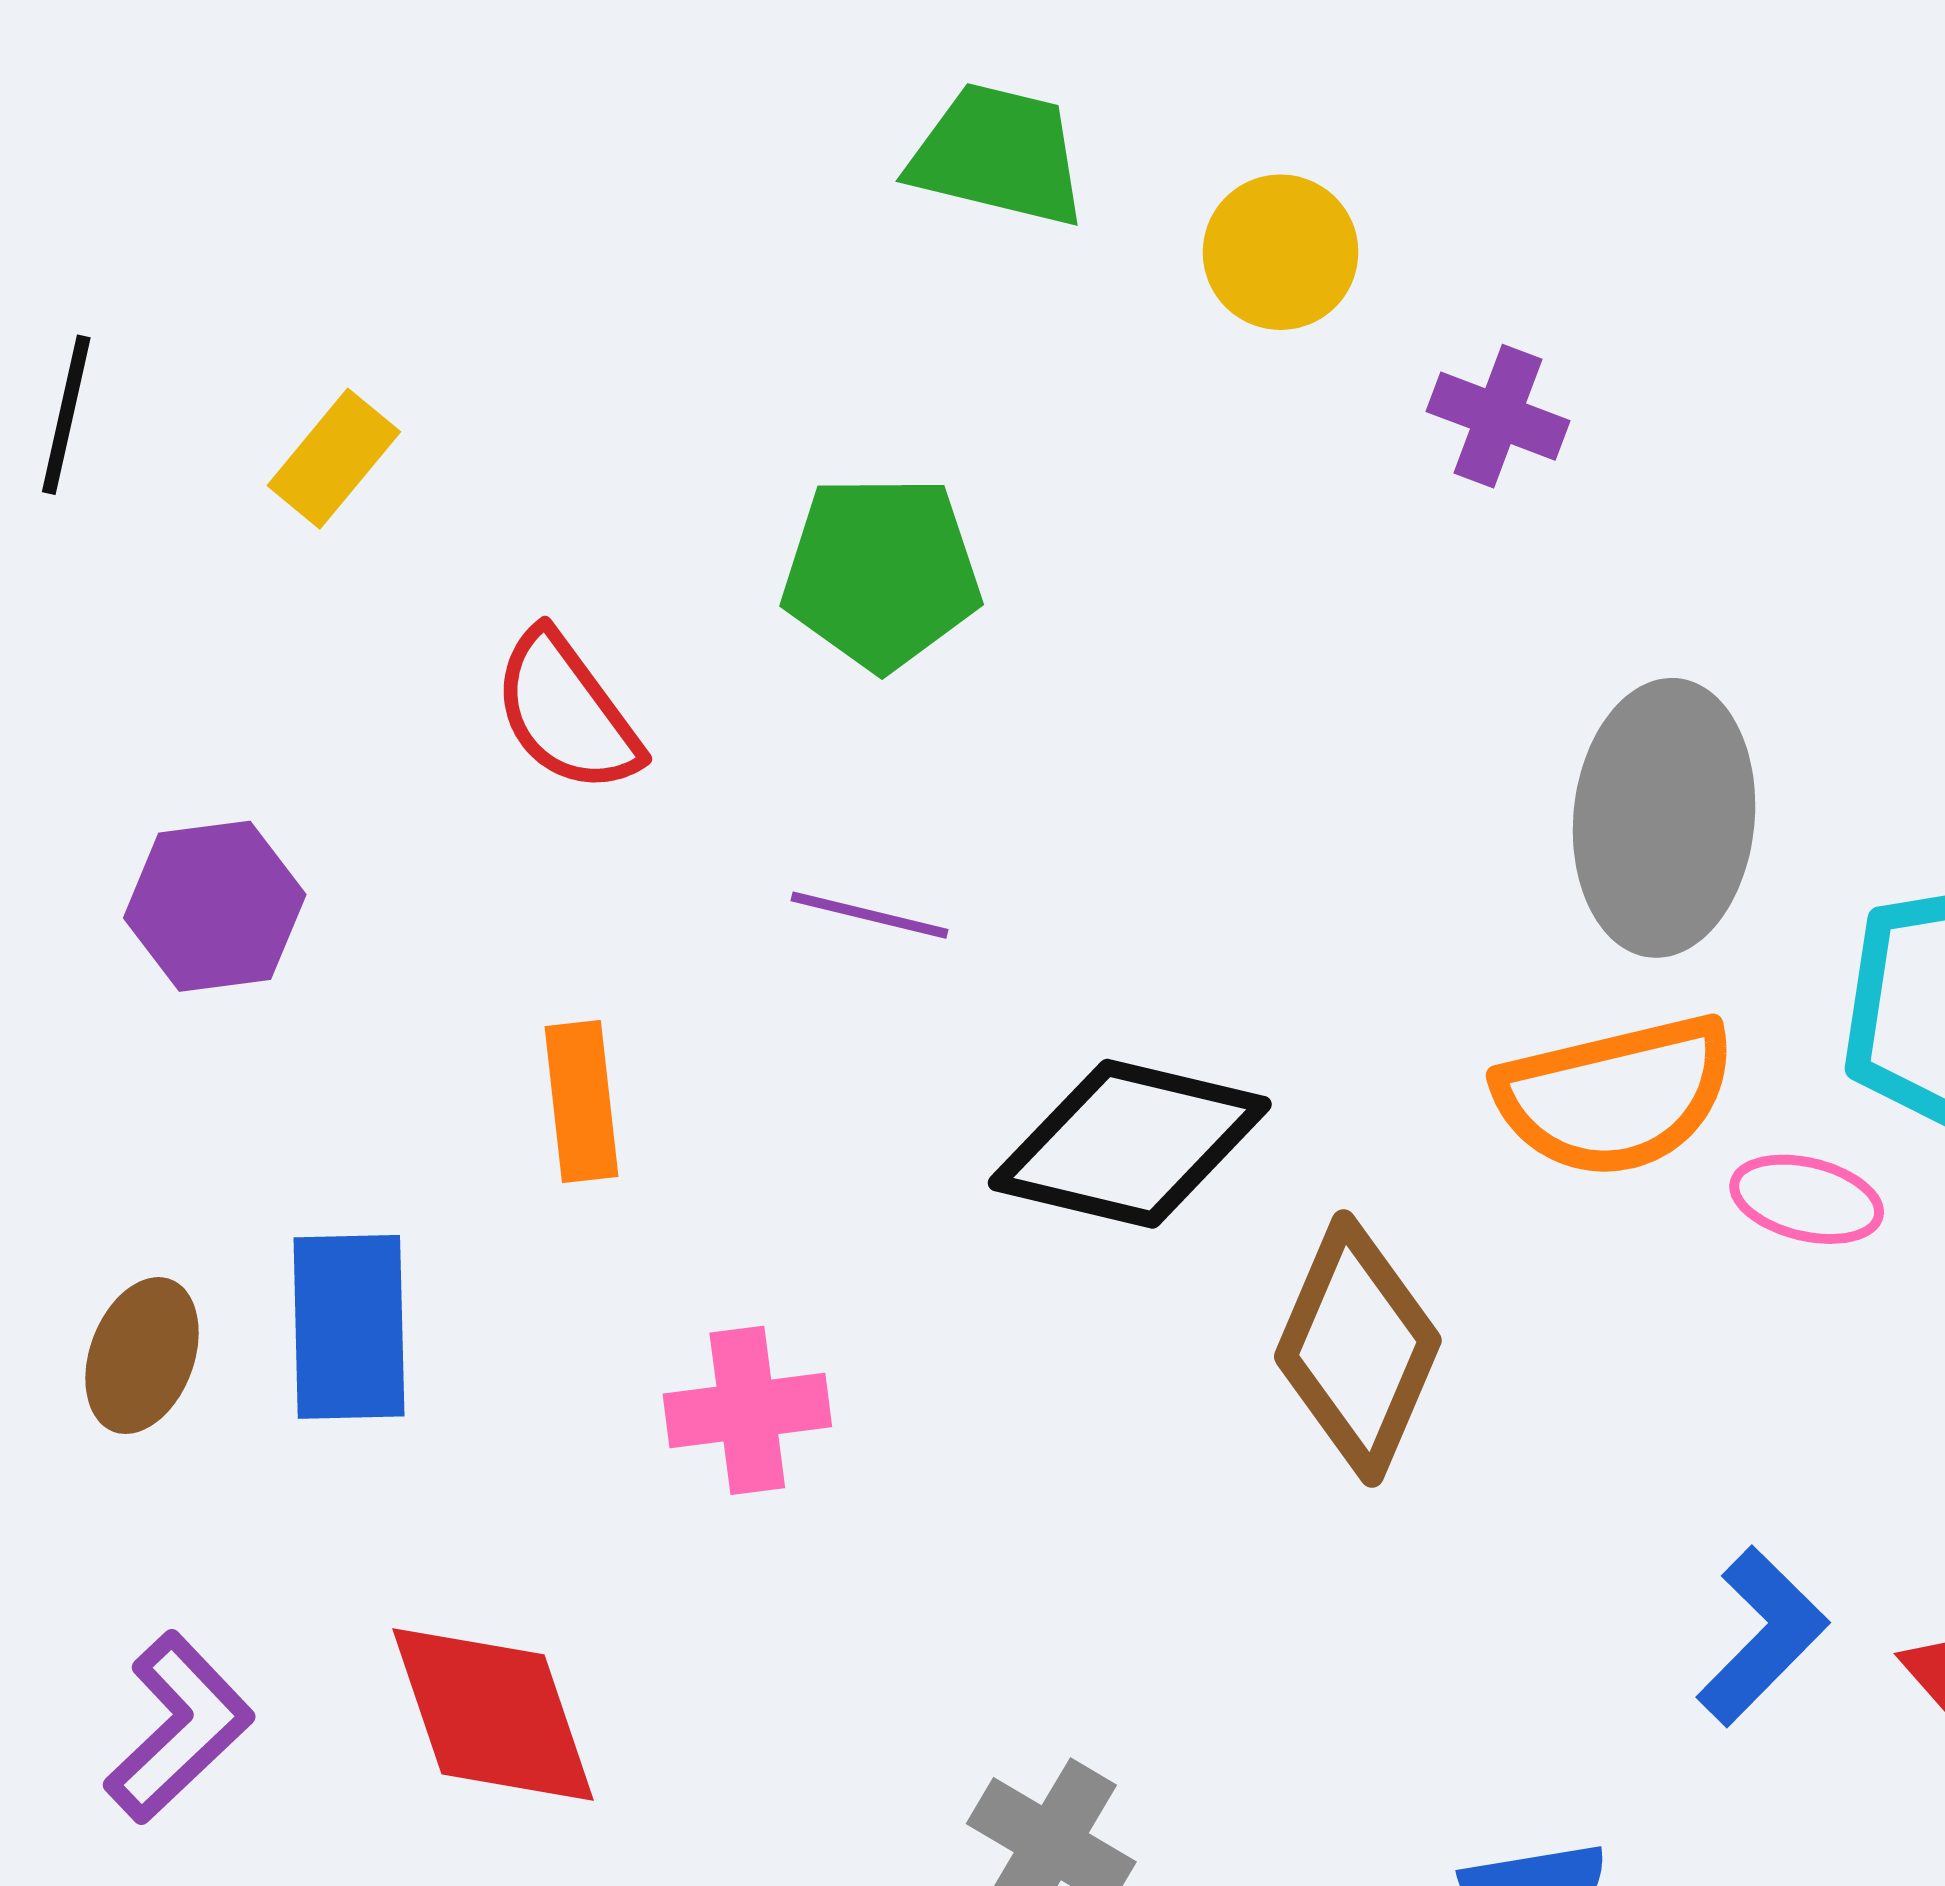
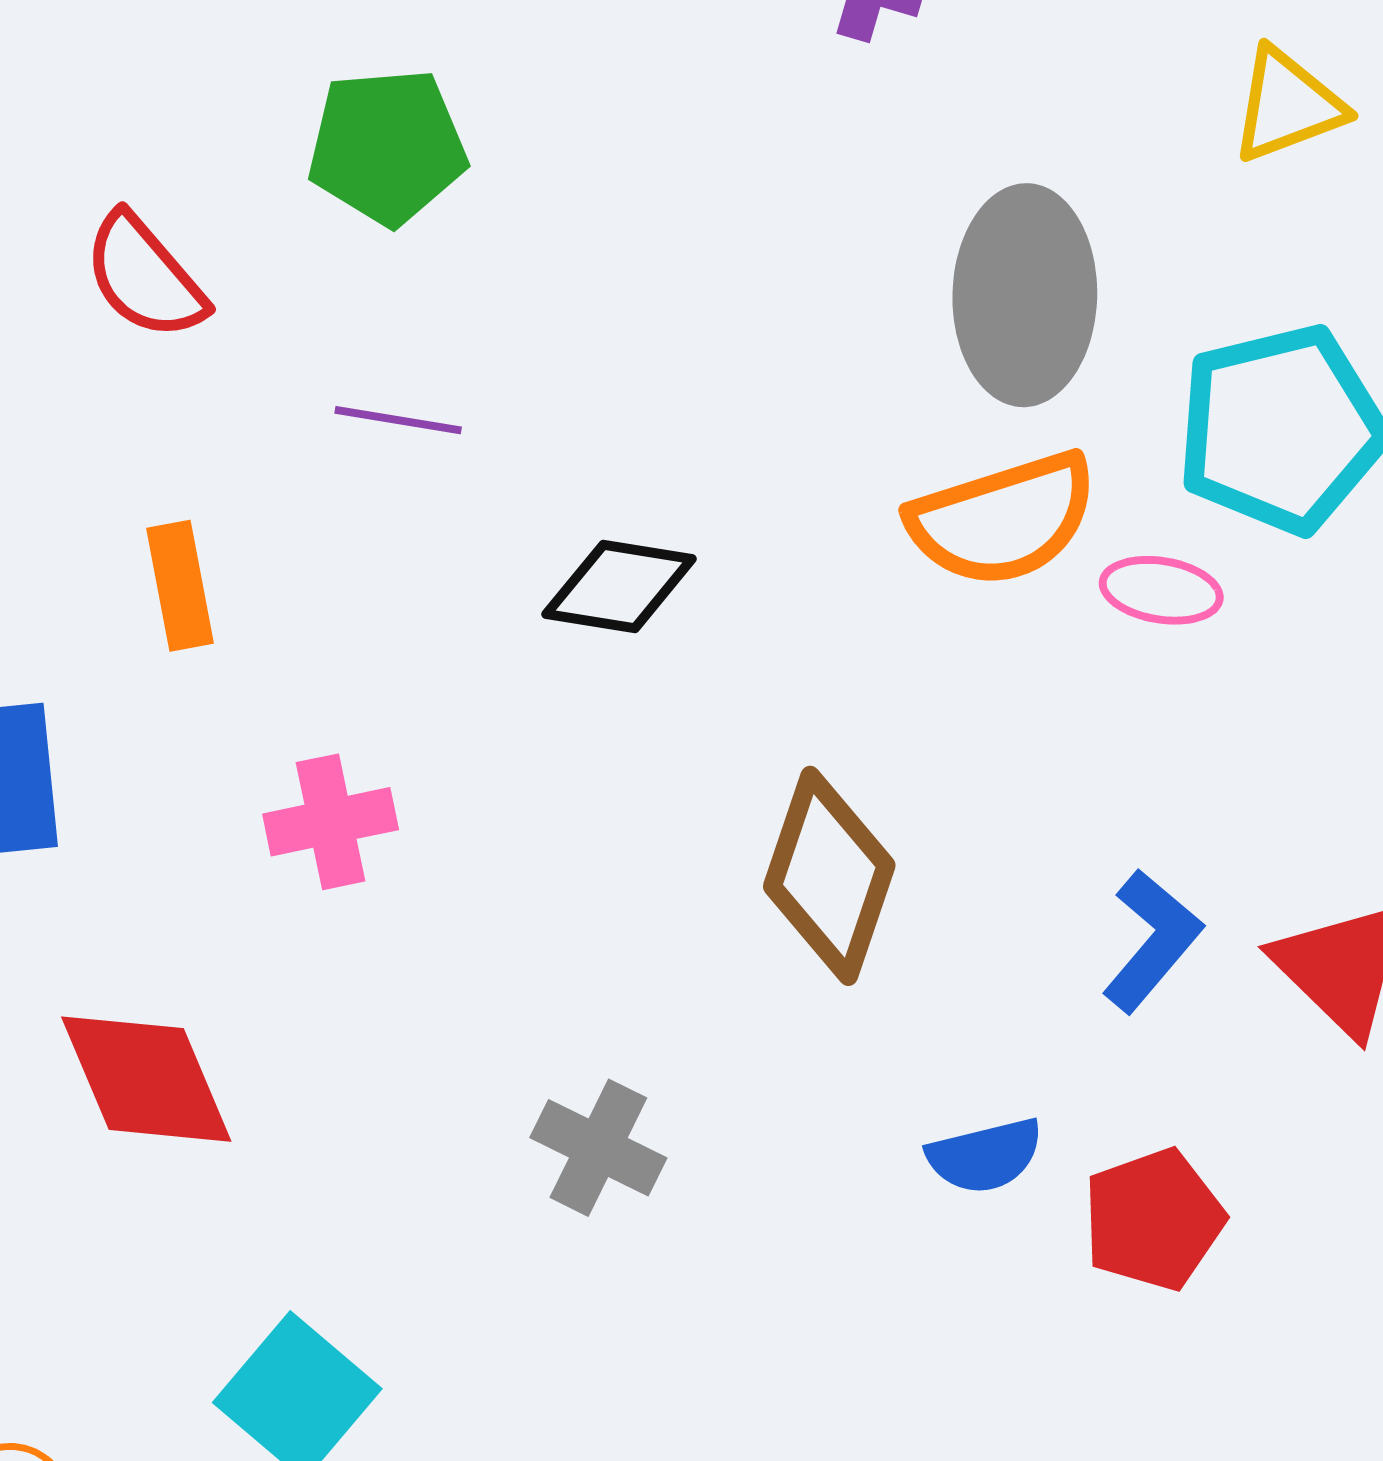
black diamond: (1130, 1144) -> (619, 586), size x0.7
brown diamond: (1358, 1348) -> (829, 876), moved

